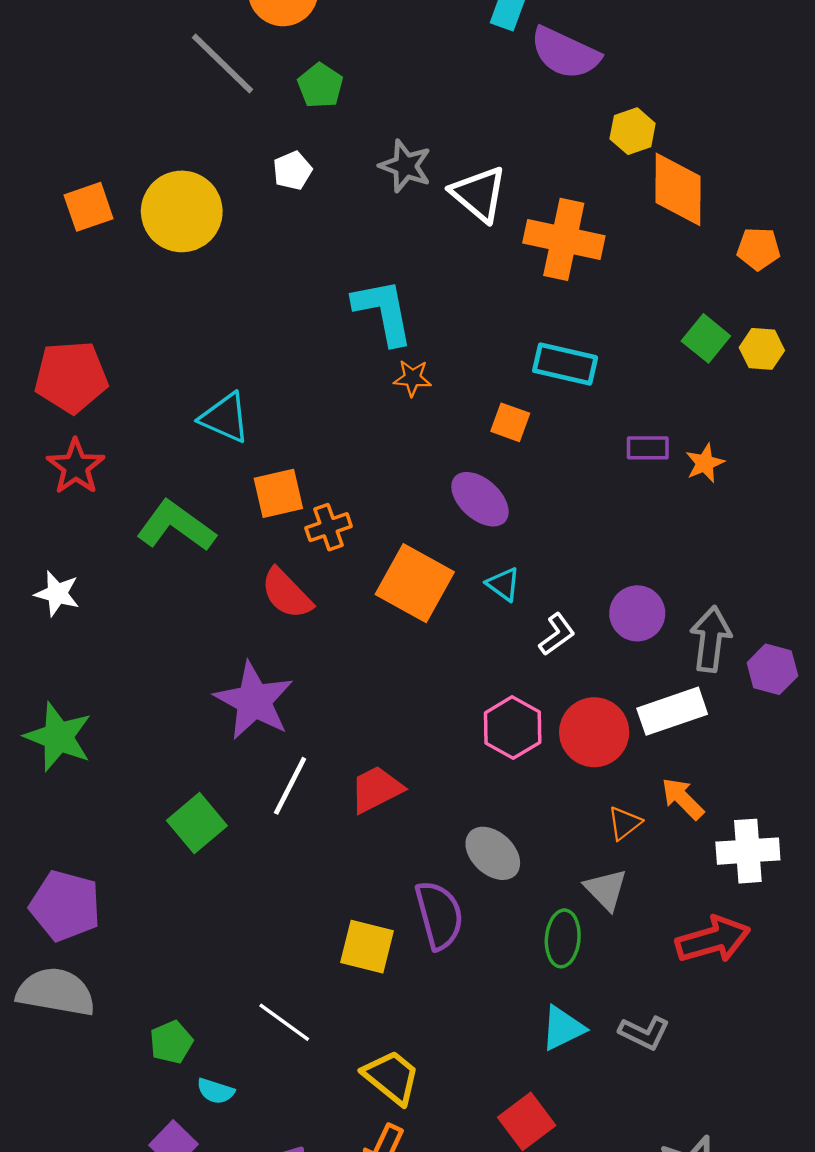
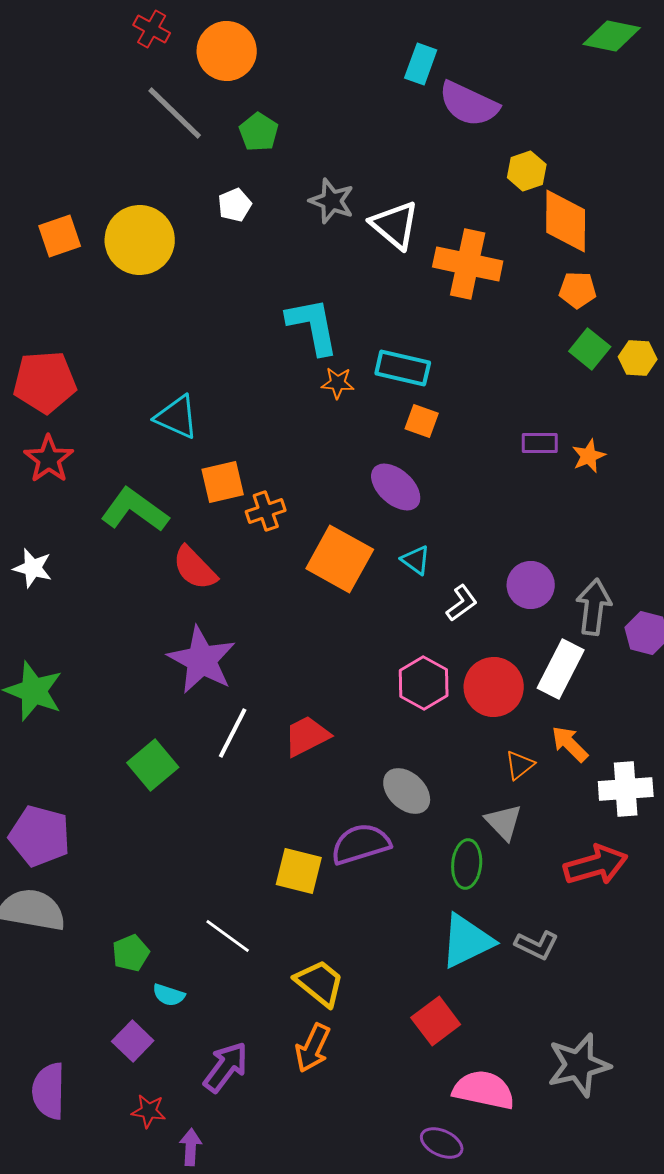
orange pentagon: (758, 249) -> (578, 290), moved
cyan rectangle: (565, 364) -> (403, 368), moved
red semicircle: (287, 594) -> (195, 568), moved
white rectangle: (672, 711) -> (561, 669), turned -44
purple semicircle: (439, 915) -> (361, 844), turned -92
cyan triangle: (563, 1028) -> (467, 941), size x1.4

